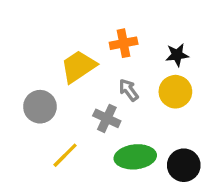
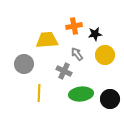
black star: (177, 55) -> (95, 34), moved
yellow trapezoid: (78, 67) -> (47, 40), turned 30
yellow line: (65, 155) -> (39, 93), turned -42

